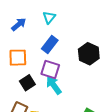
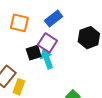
black square: (27, 83) -> (34, 53), moved

